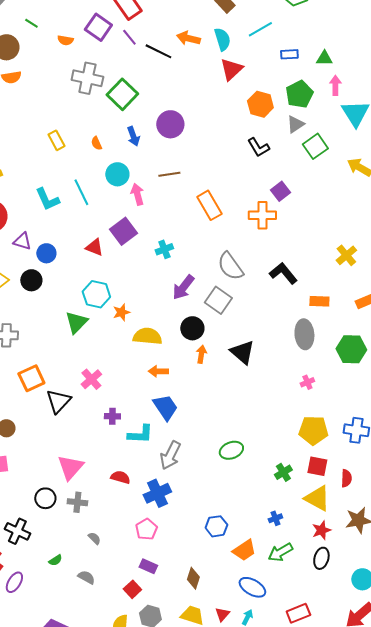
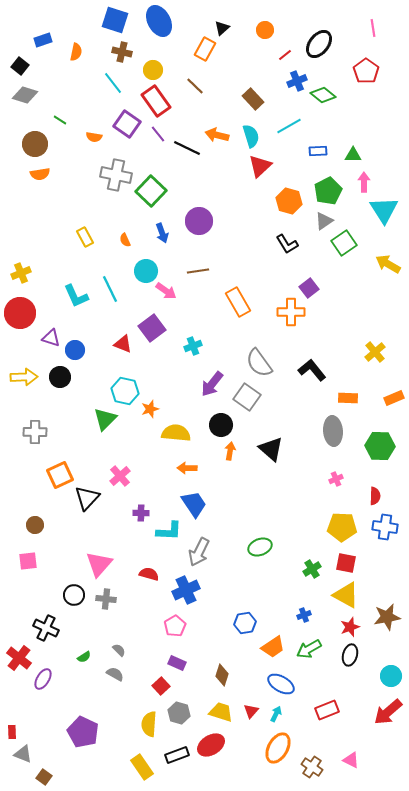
pink arrow: (137, 194) -> (166, 291), turned 140
red semicircle: (346, 478) -> (375, 496), moved
gray semicircle: (94, 538) -> (119, 650), moved

